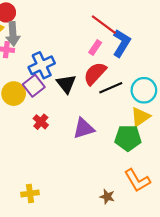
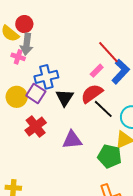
purple square: (34, 86) -> (36, 94), turned -30
black line: (111, 88) -> (103, 109), turned 55
red cross: (41, 122) -> (36, 127), size x1.5

